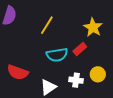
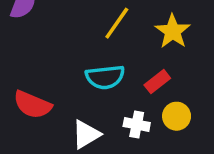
yellow line: (47, 25) -> (117, 23), moved
red rectangle: (80, 49) -> (157, 82), moved

